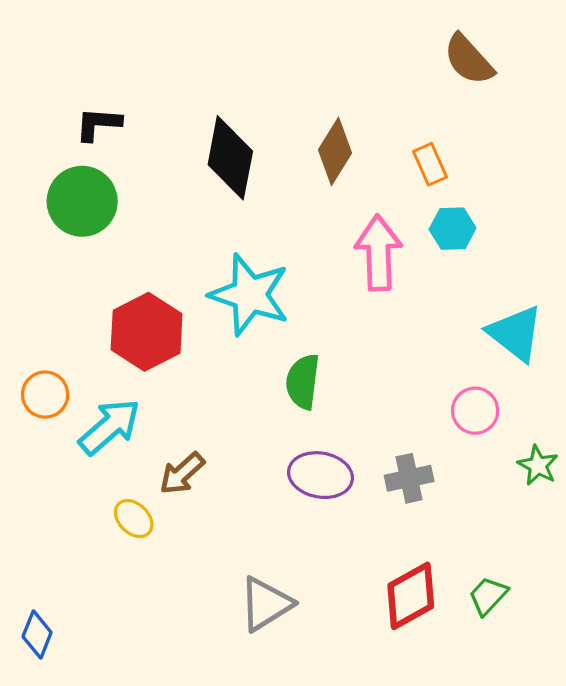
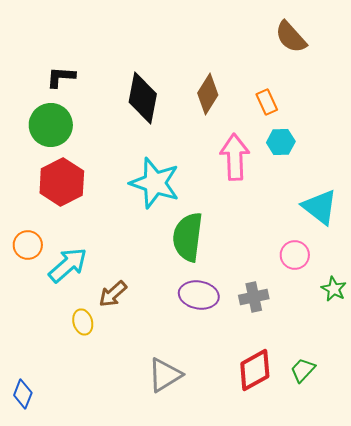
red hexagon: (147, 332) -> (62, 182), moved
green semicircle: (303, 382) -> (188, 237), size x1.4
yellow ellipse: (134, 519) -> (83, 322), turned 30

